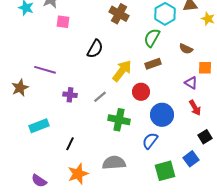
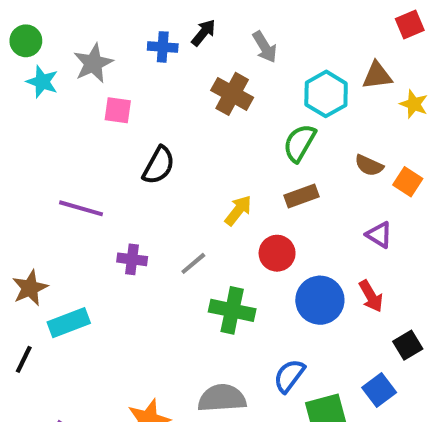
black semicircle: (95, 49) -> (159, 165), moved
orange square: (205, 68) -> (408, 182), moved, turned 32
yellow arrow: (122, 71) -> (238, 210), size x0.7
brown star: (20, 88) -> (30, 288), moved
red arrow: (195, 108) -> (371, 296), moved
blue semicircle: (150, 141) -> (289, 376), moved
black line: (70, 144) -> (24, 359), moved

